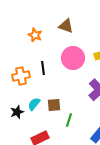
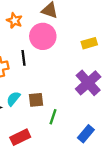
pink circle: (73, 58) -> (43, 36), moved

